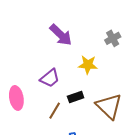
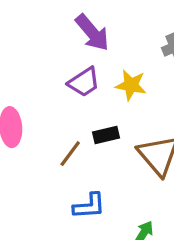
purple trapezoid: (50, 78) -> (84, 82), moved

